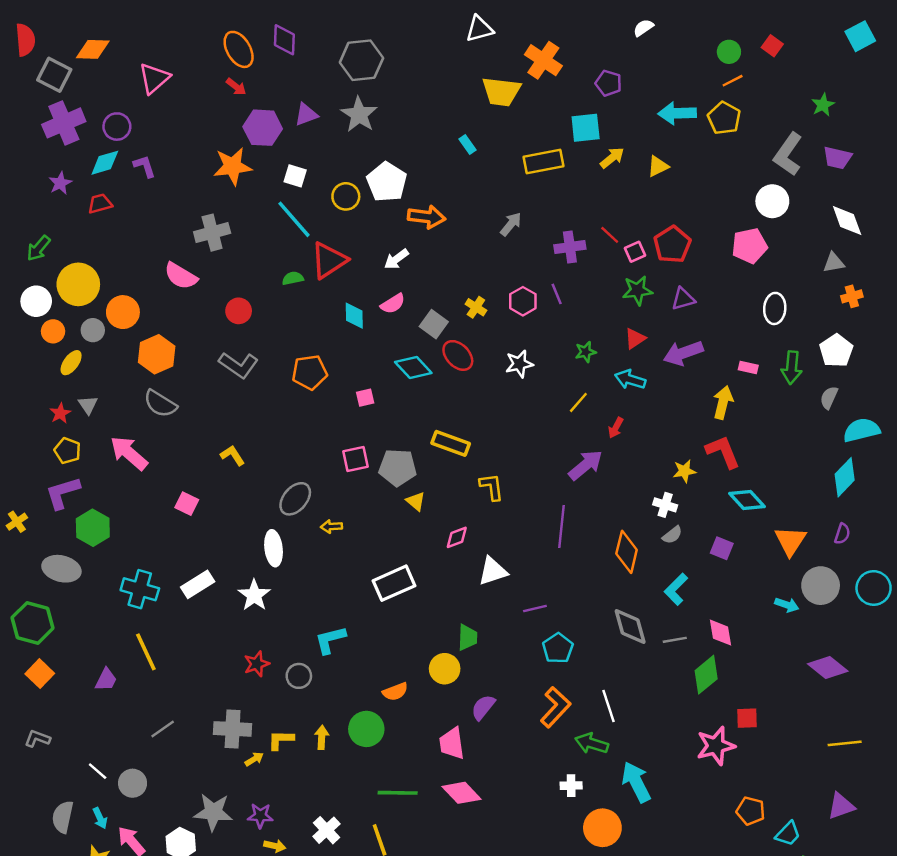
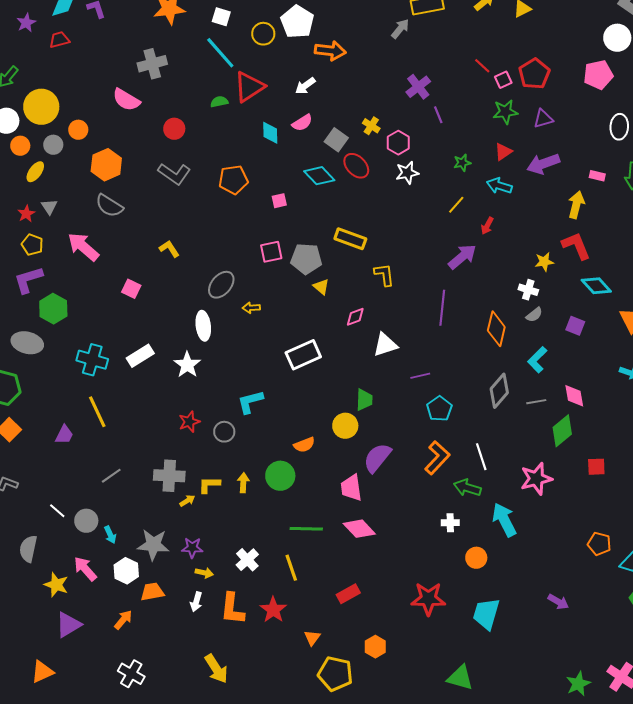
gray arrow: (511, 224) -> (400, 29), moved
purple cross: (570, 247) -> (418, 87), moved, turned -30
pink hexagon: (523, 301) -> (398, 143), moved
orange circle: (123, 312) -> (78, 130), size x0.7
gray diamond: (630, 627) -> (499, 391), turned 56
purple semicircle: (483, 707) -> (377, 458), size x1.4
pink star: (716, 746) -> (536, 479), moved
cyan arrow: (100, 818) -> (110, 535), moved
orange circle: (602, 828) -> (476, 558), size x0.7

